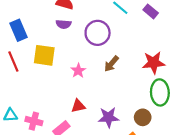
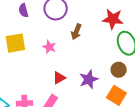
purple semicircle: (64, 24) -> (23, 10), turned 88
red star: (154, 63) -> (113, 19), turned 30

